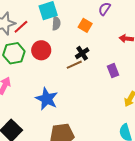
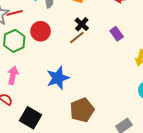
red line: (21, 27) -> (15, 13), turned 42
blue star: (47, 99) -> (58, 78), turned -30

